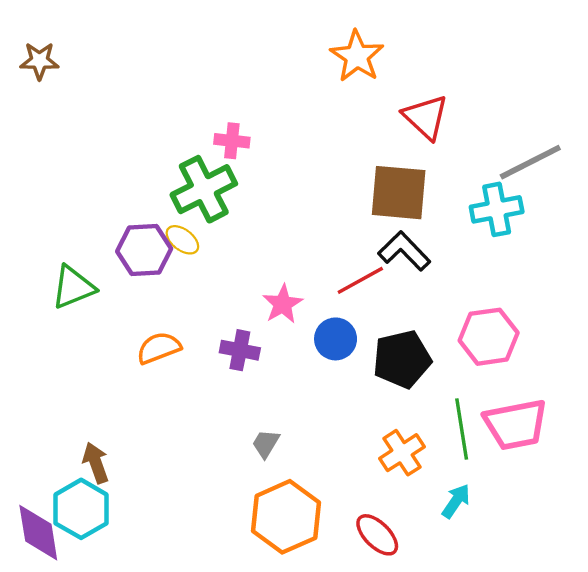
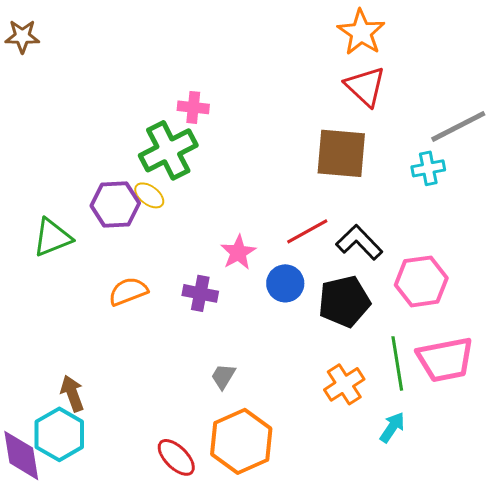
orange star: (357, 56) -> (361, 32), moved
cyan cross: (497, 209) -> (428, 168), size x0.7
black L-shape: (404, 251) -> (359, 242), moved
red ellipse: (377, 535) -> (176, 457), moved

